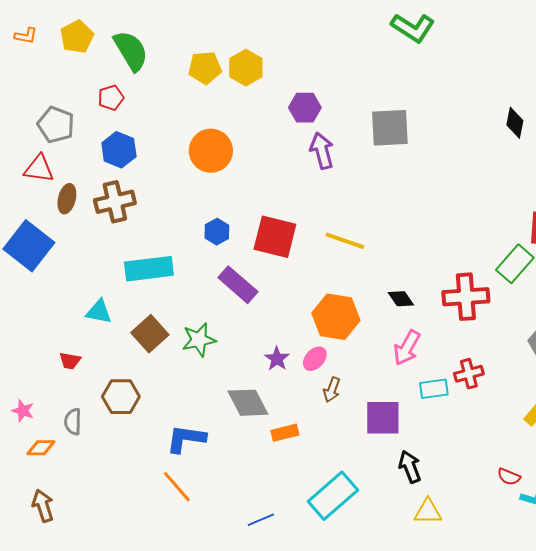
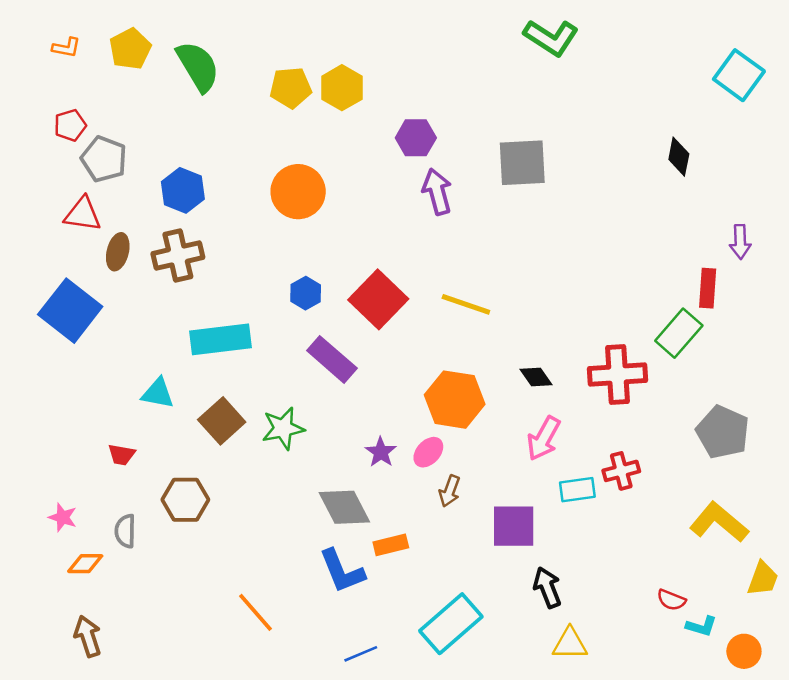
red pentagon: (111, 98) -> (70, 125), moved
red square: (275, 237) -> (378, 299), turned 30
blue L-shape: (186, 439) -> (342, 571), moved, turned -120

